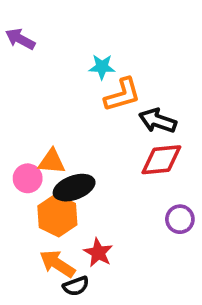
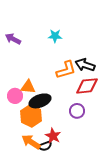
purple arrow: (20, 39) -> (13, 39), moved
orange L-shape: (122, 95) -> (66, 70), moved
purple circle: (180, 219) -> (77, 111), moved
black semicircle: (76, 286) -> (45, 146), moved

